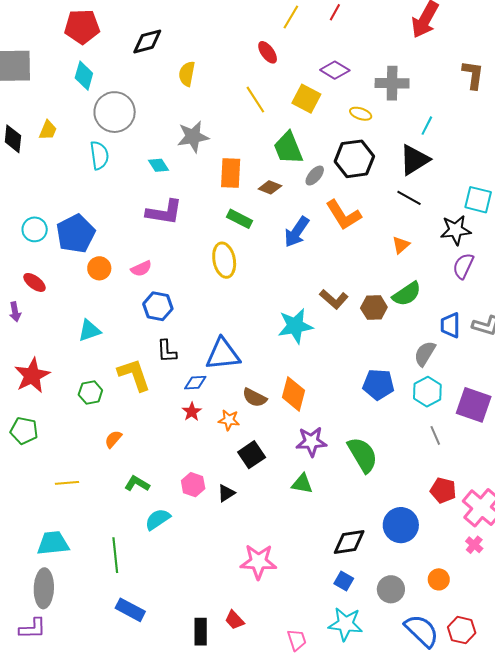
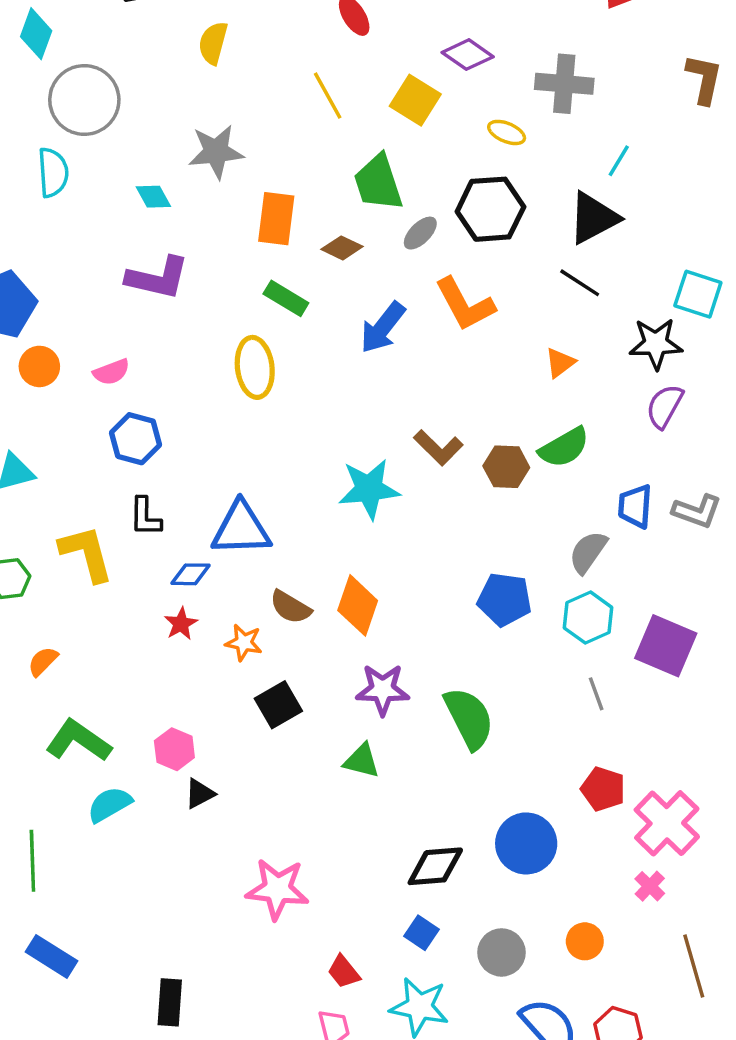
green L-shape: (137, 484) -> (78, 741), size x1.5
black triangle: (226, 493) -> (200, 794), moved
red trapezoid: (234, 620) -> (344, 972), moved

